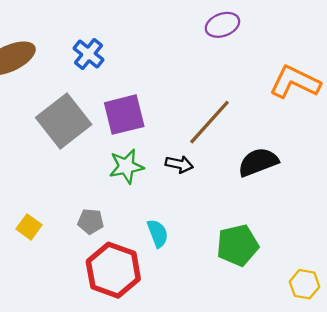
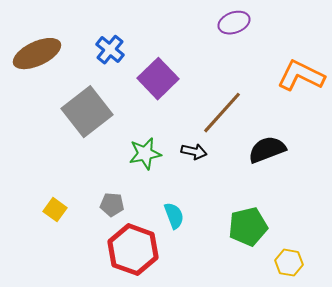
purple square: (124, 115) -> (158, 79), moved, turned -30
yellow hexagon: (305, 284) -> (289, 263), moved

